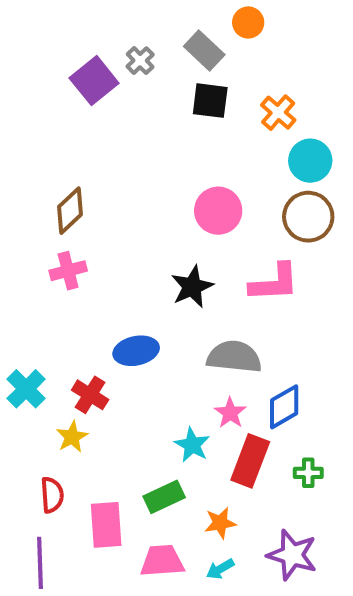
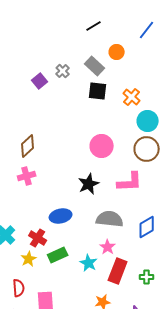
purple square: (94, 81) -> (40, 81), size x0.7
blue diamond: (284, 407) -> (147, 227), moved
green rectangle: (164, 497) -> (58, 255), moved

